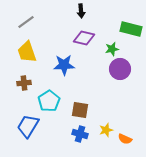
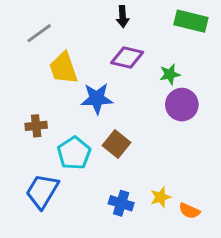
green rectangle: (131, 29) -> (191, 21), moved
yellow trapezoid: (27, 52) -> (63, 68), moved
brown square: (80, 110) -> (117, 144), moved, turned 30

